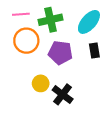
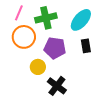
pink line: (21, 14) -> (19, 13), turned -63
yellow circle: (41, 83) -> (38, 67), moved

